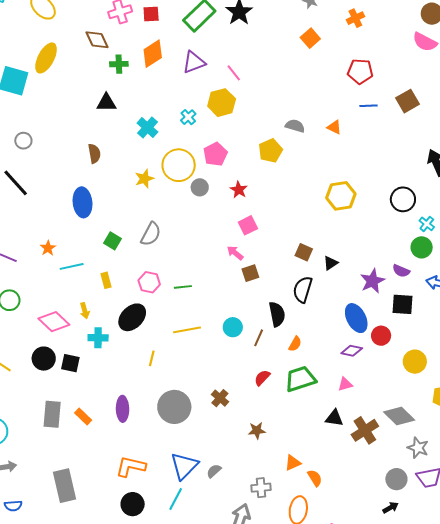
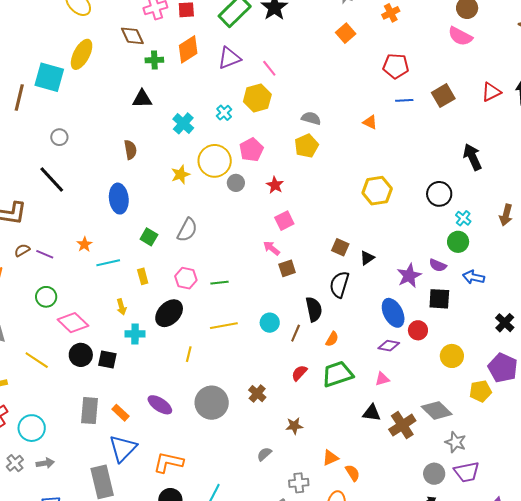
gray semicircle: (295, 126) -> (311, 118), moved
pink diamond: (54, 322) -> (73, 323), moved
purple ellipse: (123, 409) -> (160, 405), turned -55
blue triangle: (184, 466) -> (123, 448), moved
gray semicircle: (214, 471) -> (264, 454), moved

